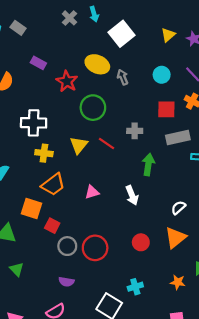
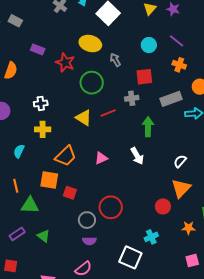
gray arrow: (123, 77) -> (115, 60), moved
red square: (166, 109) -> (144, 77), moved
white cross: (34, 123) -> (41, 103), size x0.6
red line: (107, 144) -> (108, 113), turned -49
yellow triangle: (79, 145) -> (84, 118), turned -30
yellow cross: (44, 153) -> (43, 129), moved
red circle: (141, 242) -> (163, 206), moved
gray circle: (67, 246) -> (87, 220), moved

